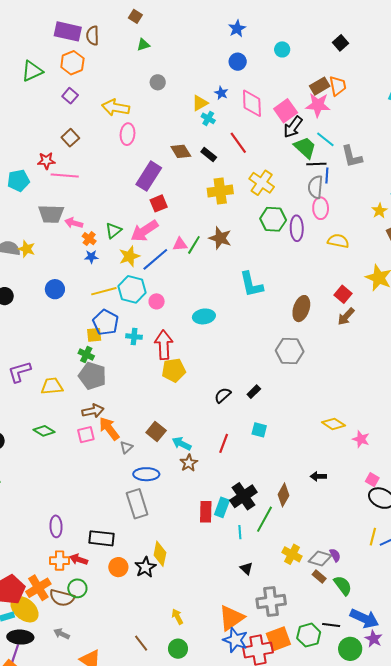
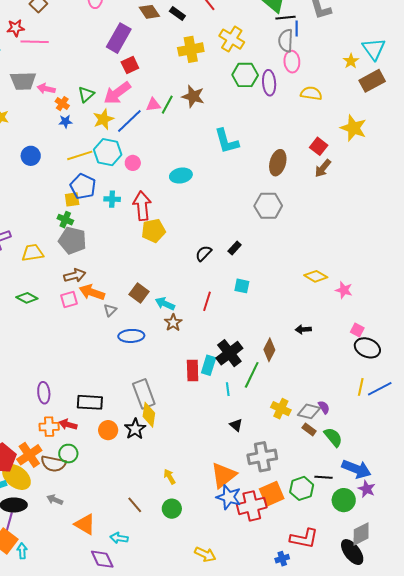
orange arrow: (109, 429) -> (92, 292), turned -30
gray rectangle: (137, 504) -> (144, 394), moved

